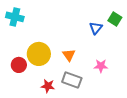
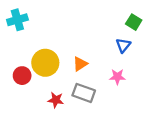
cyan cross: (15, 17) -> (17, 20), turned -30
blue triangle: (96, 28) -> (123, 45), moved
orange triangle: (69, 55) -> (80, 64), turned 32

